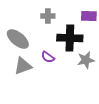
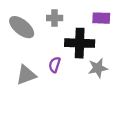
gray ellipse: (18, 39) -> (22, 27), moved
purple semicircle: (48, 57) -> (55, 65), turned 72

